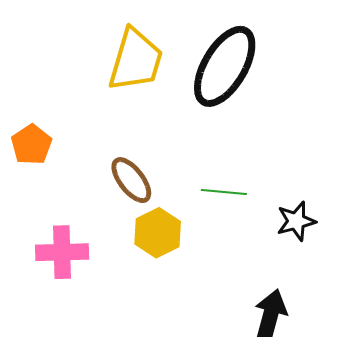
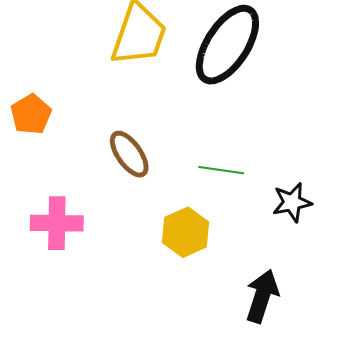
yellow hexagon: (158, 233) -> (186, 232), moved

